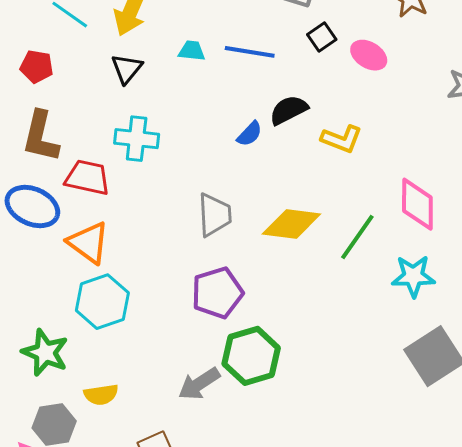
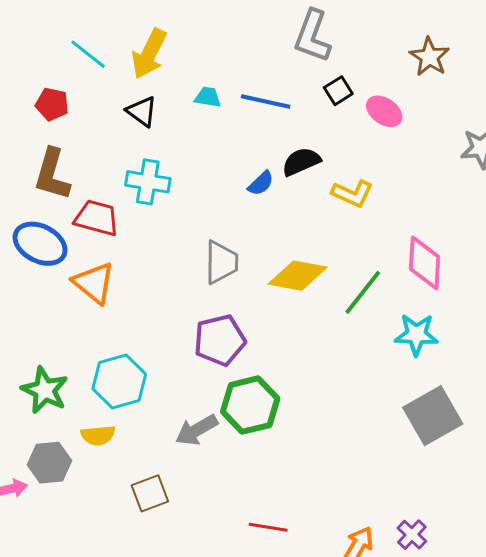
black triangle: (127, 69) -> (142, 111), turned -36
cyan hexagon: (102, 302) -> (119, 382), moved

